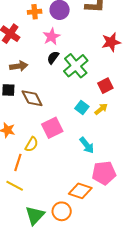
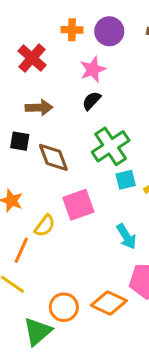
green cross: (76, 66) -> (111, 146), moved
cyan square: (82, 107) -> (126, 180), turned 32
orange circle: (62, 211) -> (64, 307), moved

